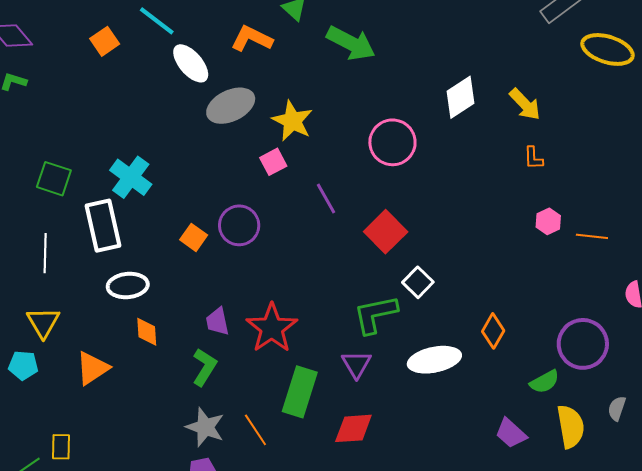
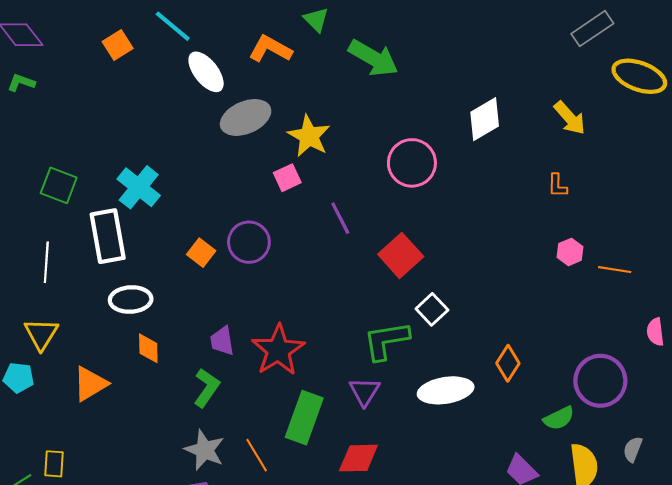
yellow arrow: (525, 104) -> (570, 118), moved

